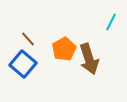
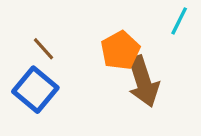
orange pentagon: (64, 49) -> (120, 50), moved

